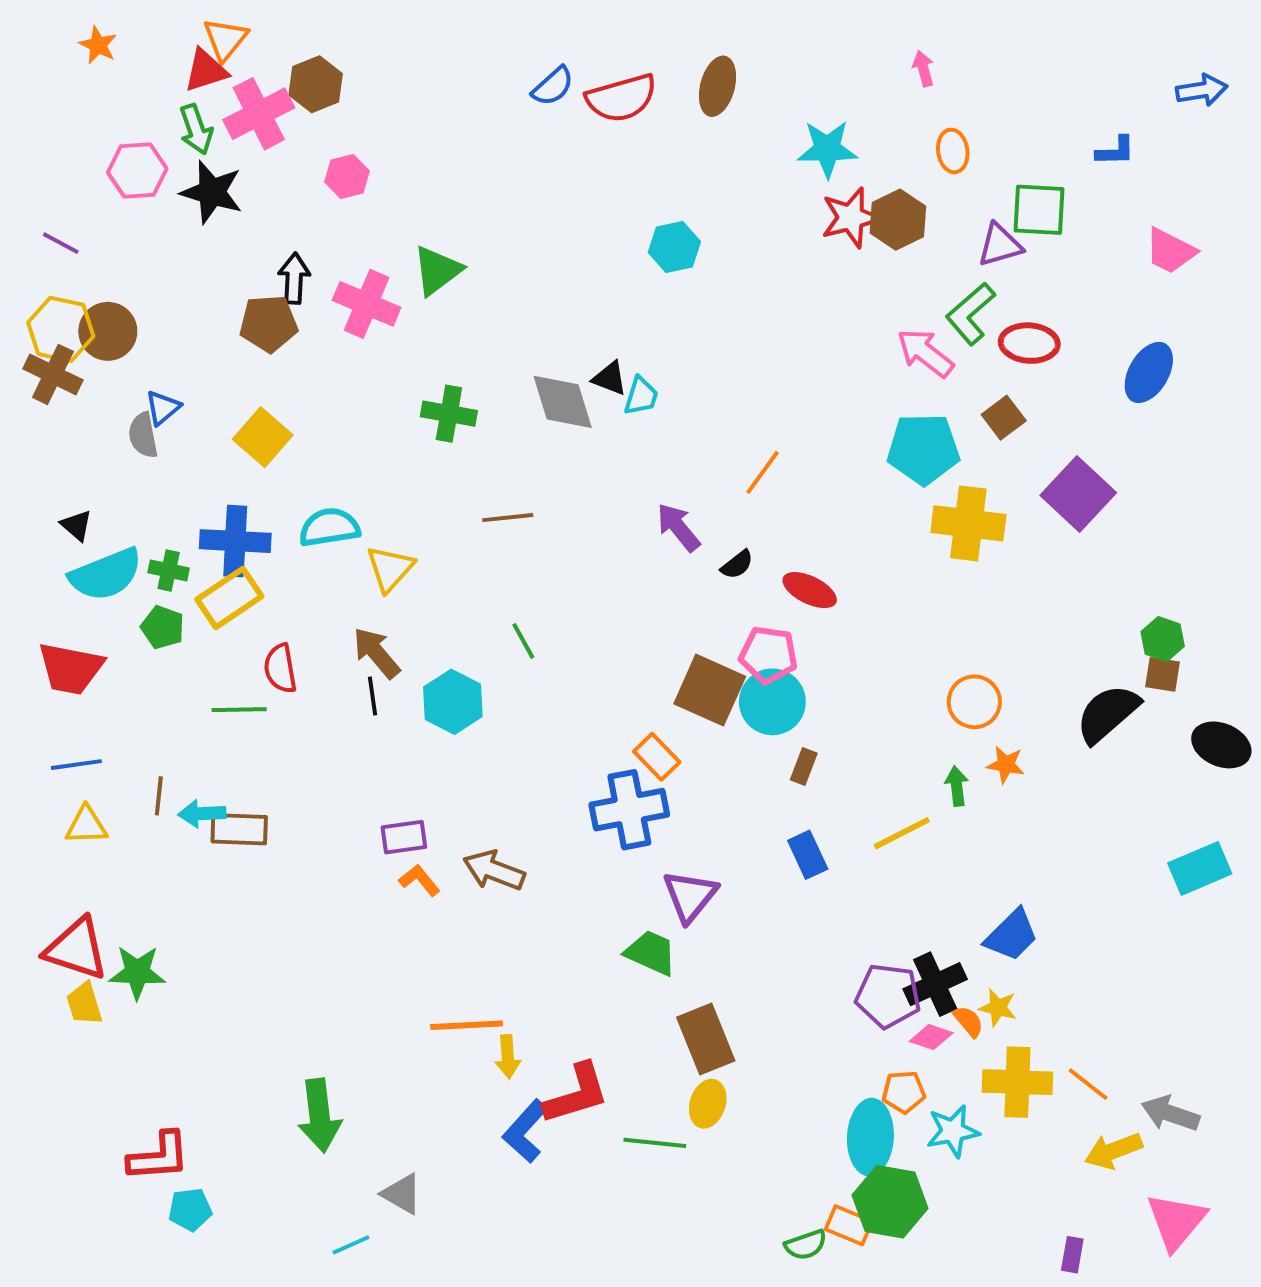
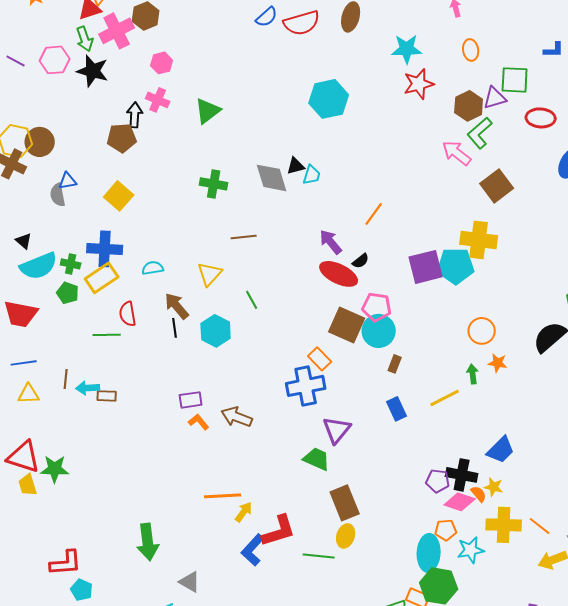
brown hexagon: (898, 220) -> (469, 106), moved
purple line: (61, 243) -> (16, 61), moved
cyan hexagon: (674, 247) -> (329, 99), size x1.5
pink cross: (367, 304) -> (158, 100), moved, size x0.7
red ellipse: (1029, 343) -> (541, 118), moved
black triangle: (610, 378) -> (296, 166), turned -36
blue triangle: (163, 408) -> (68, 181), turned 30
brown square: (1004, 418) -> (497, 186), size x1.5
cyan pentagon: (923, 449) -> (456, 266), moved
purple square: (1078, 494) -> (426, 267), moved, turned 33
cyan semicircle: (329, 527) -> (153, 268), moved, size x0.7
yellow triangle: (390, 569) -> (210, 274), moved
red ellipse: (810, 590) -> (339, 274), moved, size x1.4
brown rectangle: (239, 829) -> (107, 396), size x0.7
black cross: (935, 984) -> (462, 475), turned 36
purple pentagon: (888, 996) -> (438, 481), size x0.7
pink diamond: (931, 1037) -> (460, 502), size x1.4
yellow arrow: (508, 1057) -> (244, 512), turned -140
cyan pentagon: (190, 1210) -> (82, 590), turned 30

